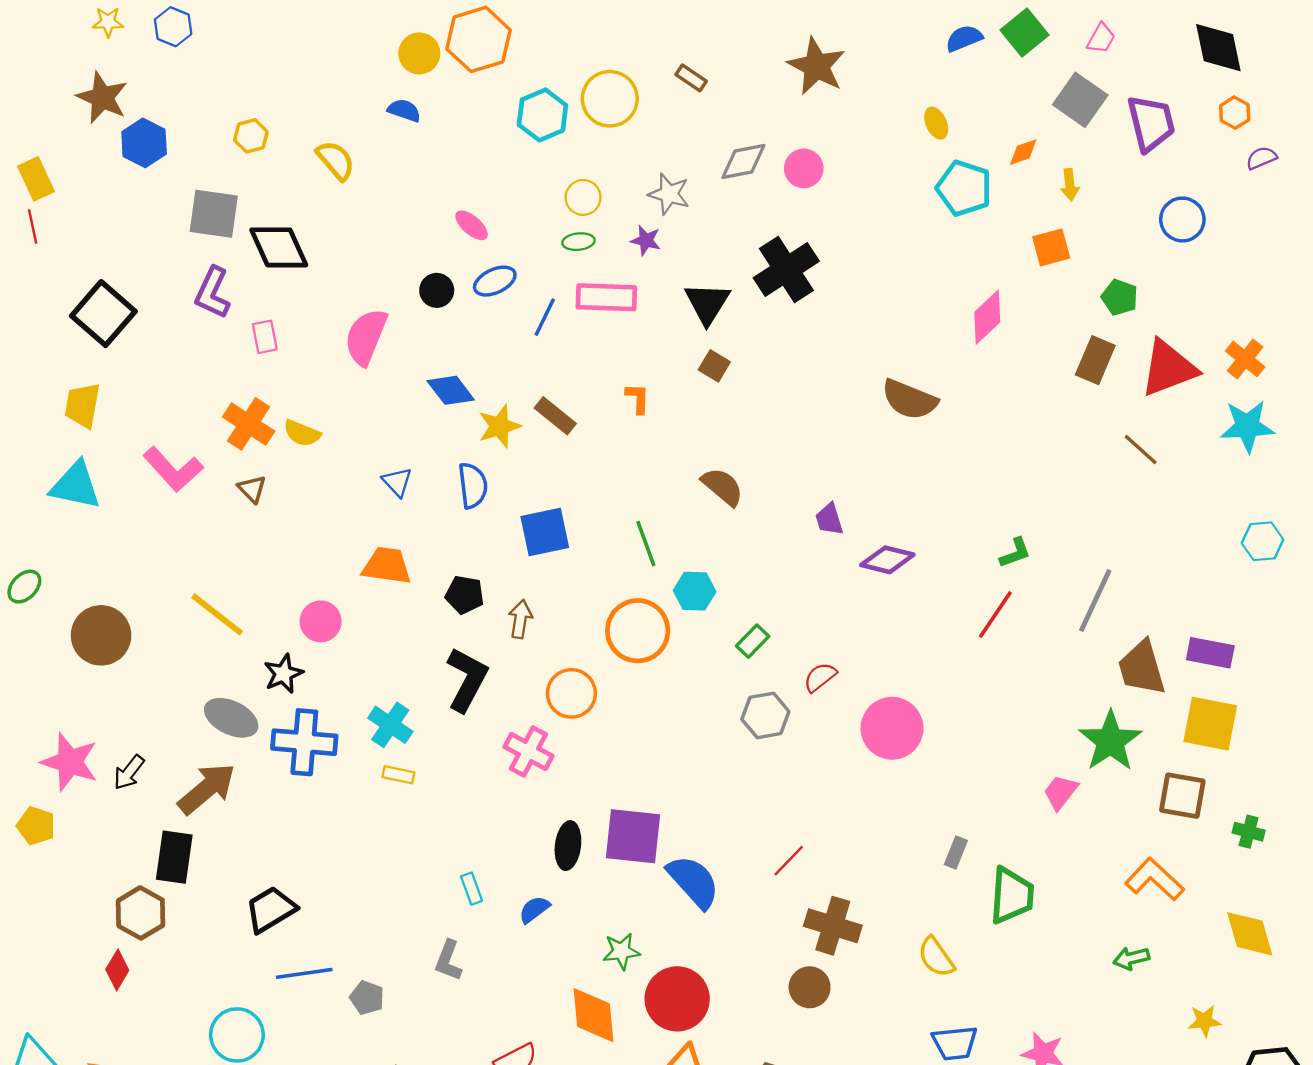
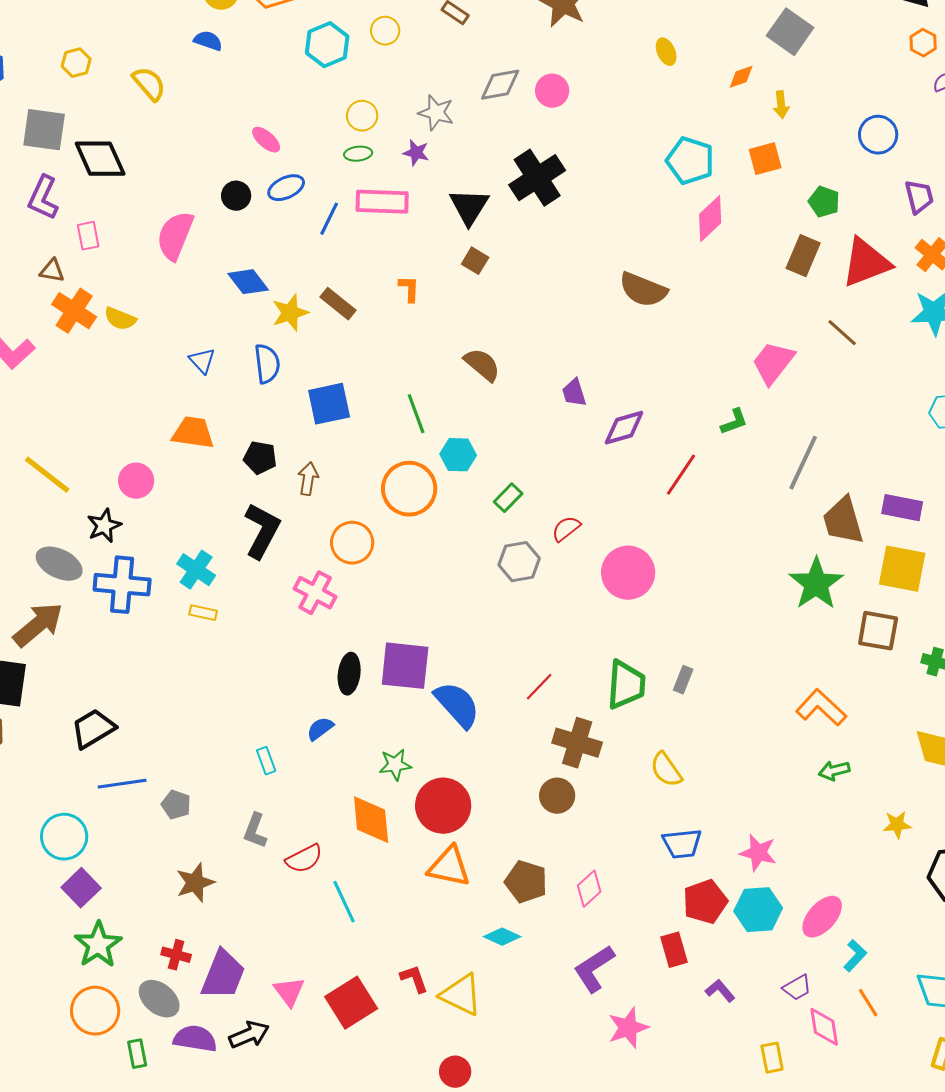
yellow circle: (610, 99) -> (385, 31), size x0.6
purple trapezoid: (1151, 123) -> (919, 197), moved, size x0.7
cyan pentagon: (964, 188) -> (690, 161), moved
brown triangle: (252, 489) -> (52, 271), moved, turned -36
purple diamond: (887, 560) -> (624, 428), turned -30
red line: (995, 614) -> (681, 475), moved
pink trapezoid: (1060, 792) -> (773, 363), moved, size x1.4
orange L-shape: (1155, 879) -> (821, 708), moved
cyan rectangle: (472, 889) -> (266, 761), moved
green trapezoid: (1012, 896) -> (626, 685), moved
gray L-shape: (448, 961) -> (255, 831), moved

